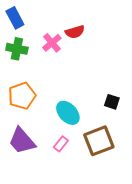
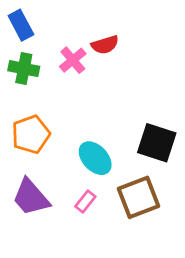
black square: (112, 102) -> (157, 143), size x1.8

